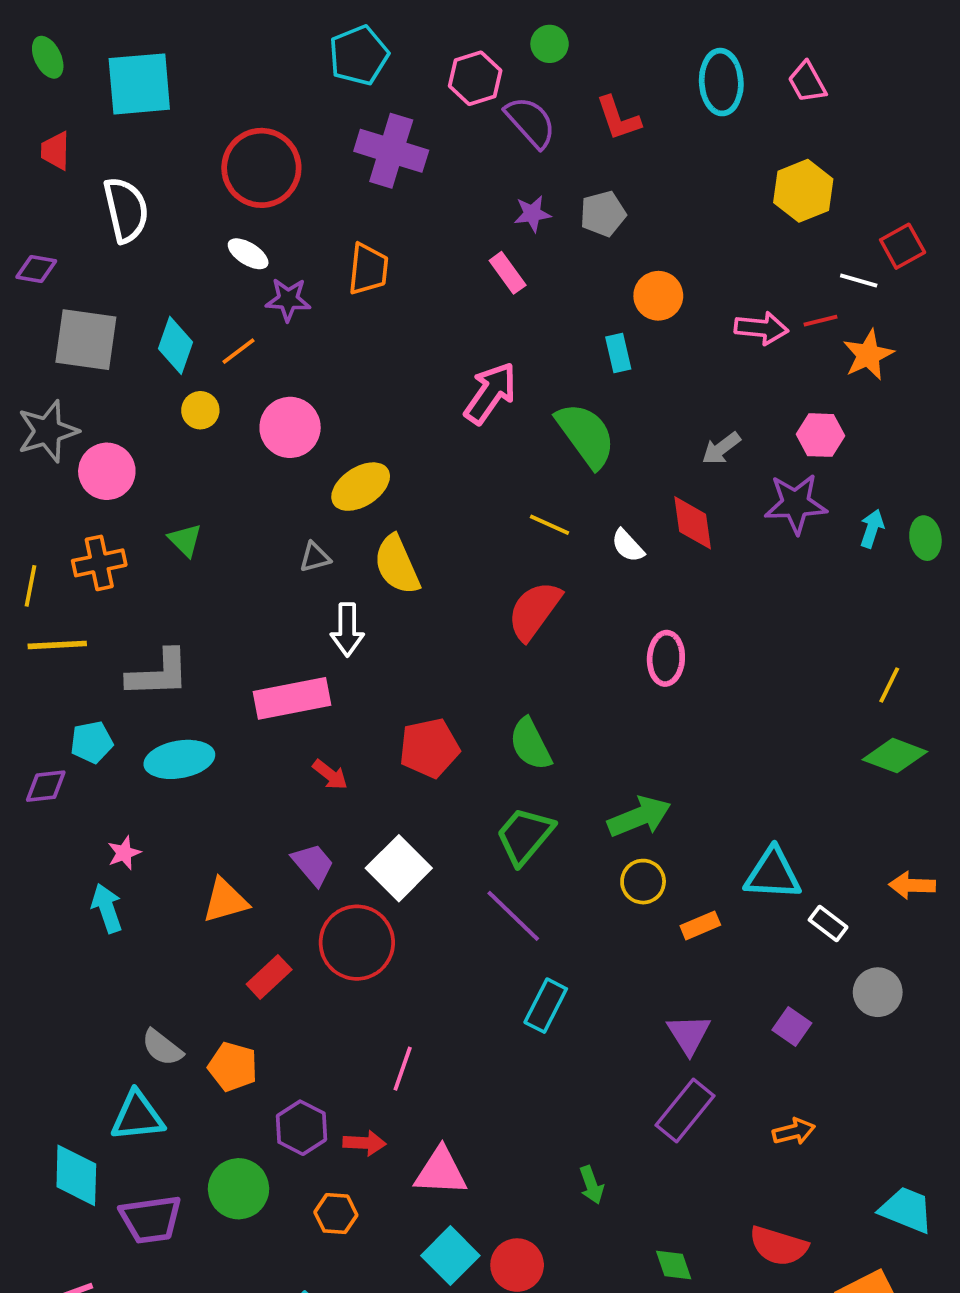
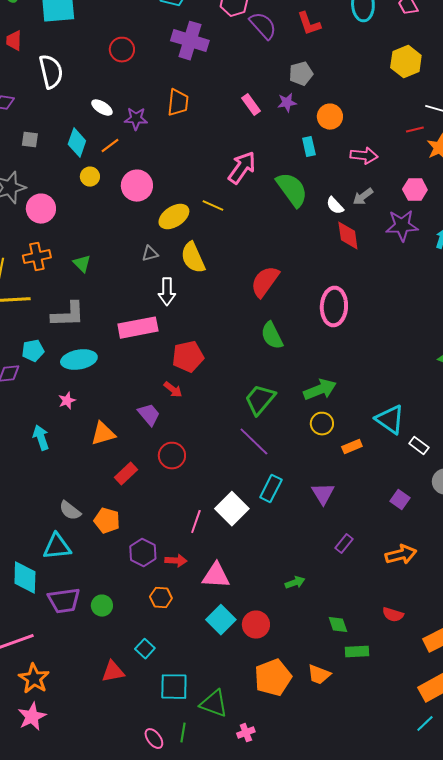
red circle: (261, 168) -> (122, 50), size x0.6
purple star: (532, 214) -> (287, 103), moved
white ellipse: (248, 254) -> (102, 108), moved
pink arrow: (761, 328) -> (364, 156), moved
gray square: (86, 340) -> (30, 140), size x0.5
yellow line: (550, 525) -> (213, 206), moved
green triangle: (185, 540) -> (82, 264), moved
white semicircle: (628, 546) -> (335, 206), moved
pink ellipse: (666, 658) -> (334, 307), size x1.4
green semicircle: (530, 744) -> (272, 336), moved
red pentagon: (429, 748) -> (188, 357), moved
red arrow: (330, 775) -> (173, 390), moved
pink star: (124, 853) -> (67, 401), moved
white square: (399, 868) -> (232, 509), moved
cyan triangle: (773, 874) -> (390, 420), turned 32
red circle: (357, 943) -> (172, 456), size x0.7
purple triangle: (689, 1034) -> (323, 494), moved
purple rectangle: (685, 1111) -> (344, 544), size x0.6
orange arrow: (794, 1132) -> (401, 555), size x1.4
green arrow: (592, 1185) -> (295, 583), turned -90
green circle: (239, 1189) -> (102, 606), moved, size x0.7
red semicircle: (779, 1246) -> (393, 615), size x0.7

